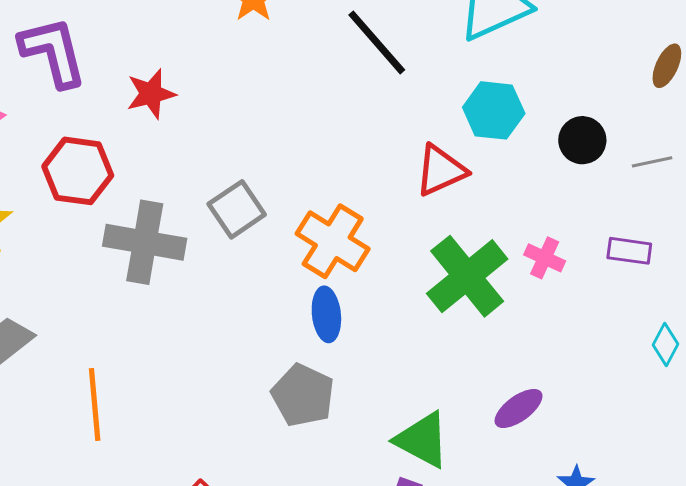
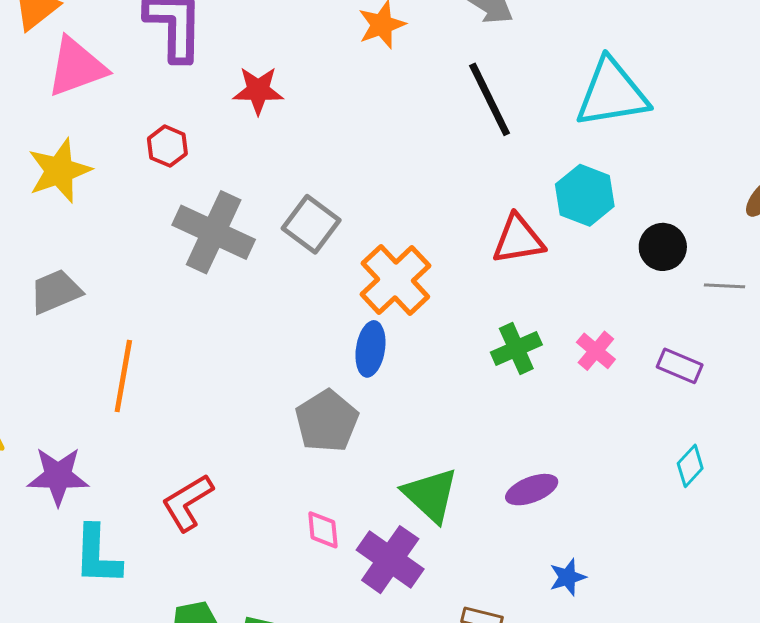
red hexagon: (78, 171) -> (167, 146), size x0.6
gray square: (237, 209) -> (311, 224), turned -34
green cross: (467, 276) -> (516, 348), size x0.6

